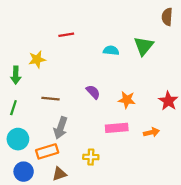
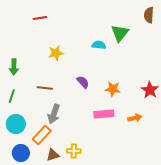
red line: (66, 35) -> (40, 18), moved
green triangle: (144, 46) -> (120, 33), moved
yellow star: (37, 59) -> (56, 53), moved
orange rectangle: (47, 151) -> (42, 135), turned -30
yellow cross: (91, 157) -> (74, 151), moved

